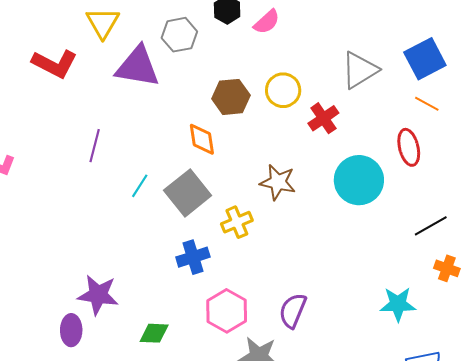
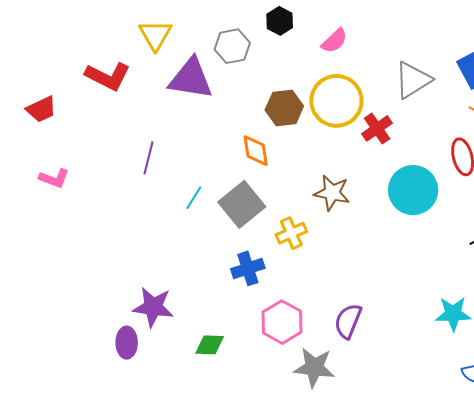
pink semicircle: (267, 22) -> (334, 41), moved
yellow circle: (283, 90) -> (336, 101), size x1.5

